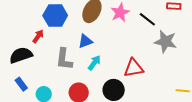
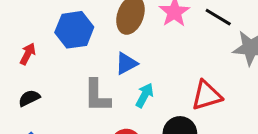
red arrow: (38, 36) -> (28, 54), moved
black semicircle: (21, 55) -> (29, 98), size x0.6

